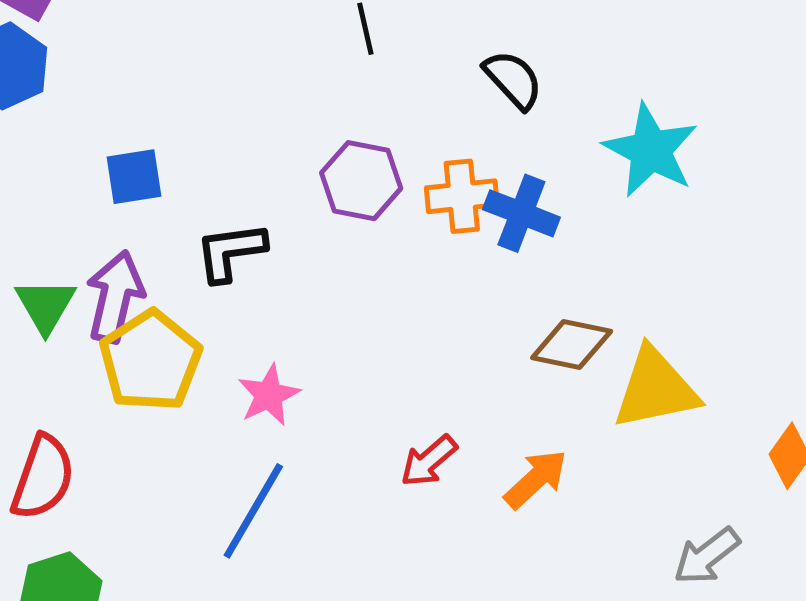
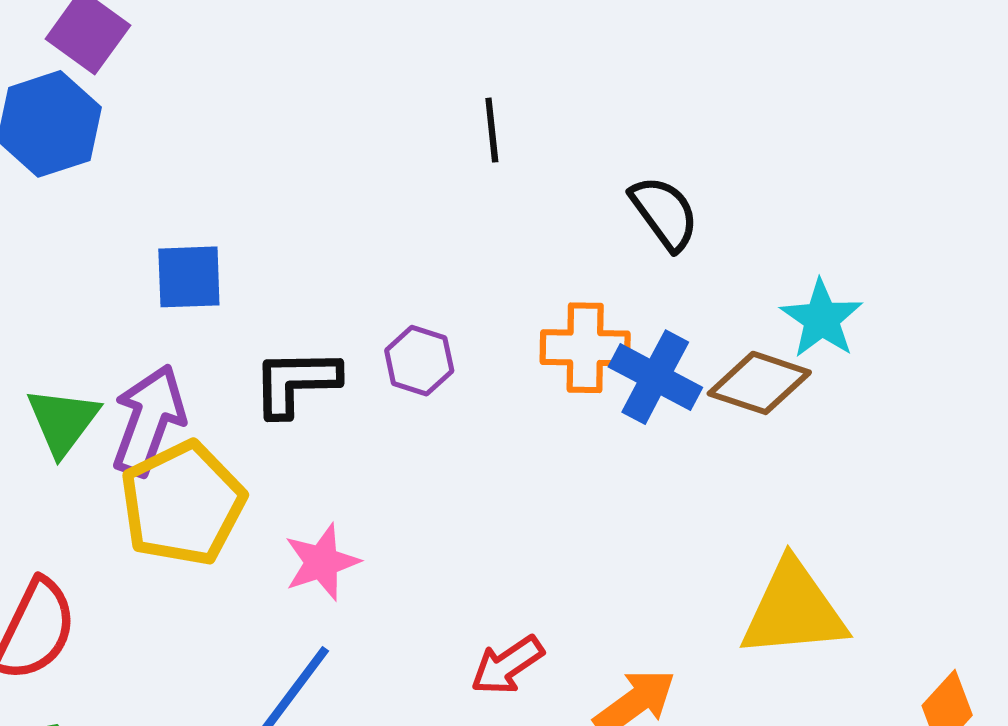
cyan star: (651, 150) -> (822, 319), size x0.7
purple hexagon: (361, 181) -> (419, 361), moved, size x0.7
brown diamond: (572, 345) -> (759, 383), moved

